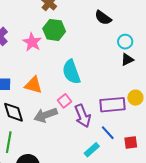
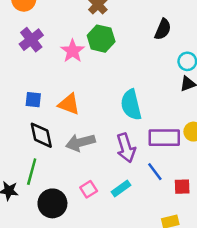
black semicircle: (103, 18) -> (163, 29), turned -108
cyan semicircle: (71, 72) -> (131, 105), moved
pink square: (64, 101) -> (89, 189), moved
cyan rectangle: (92, 150) -> (121, 188), moved

